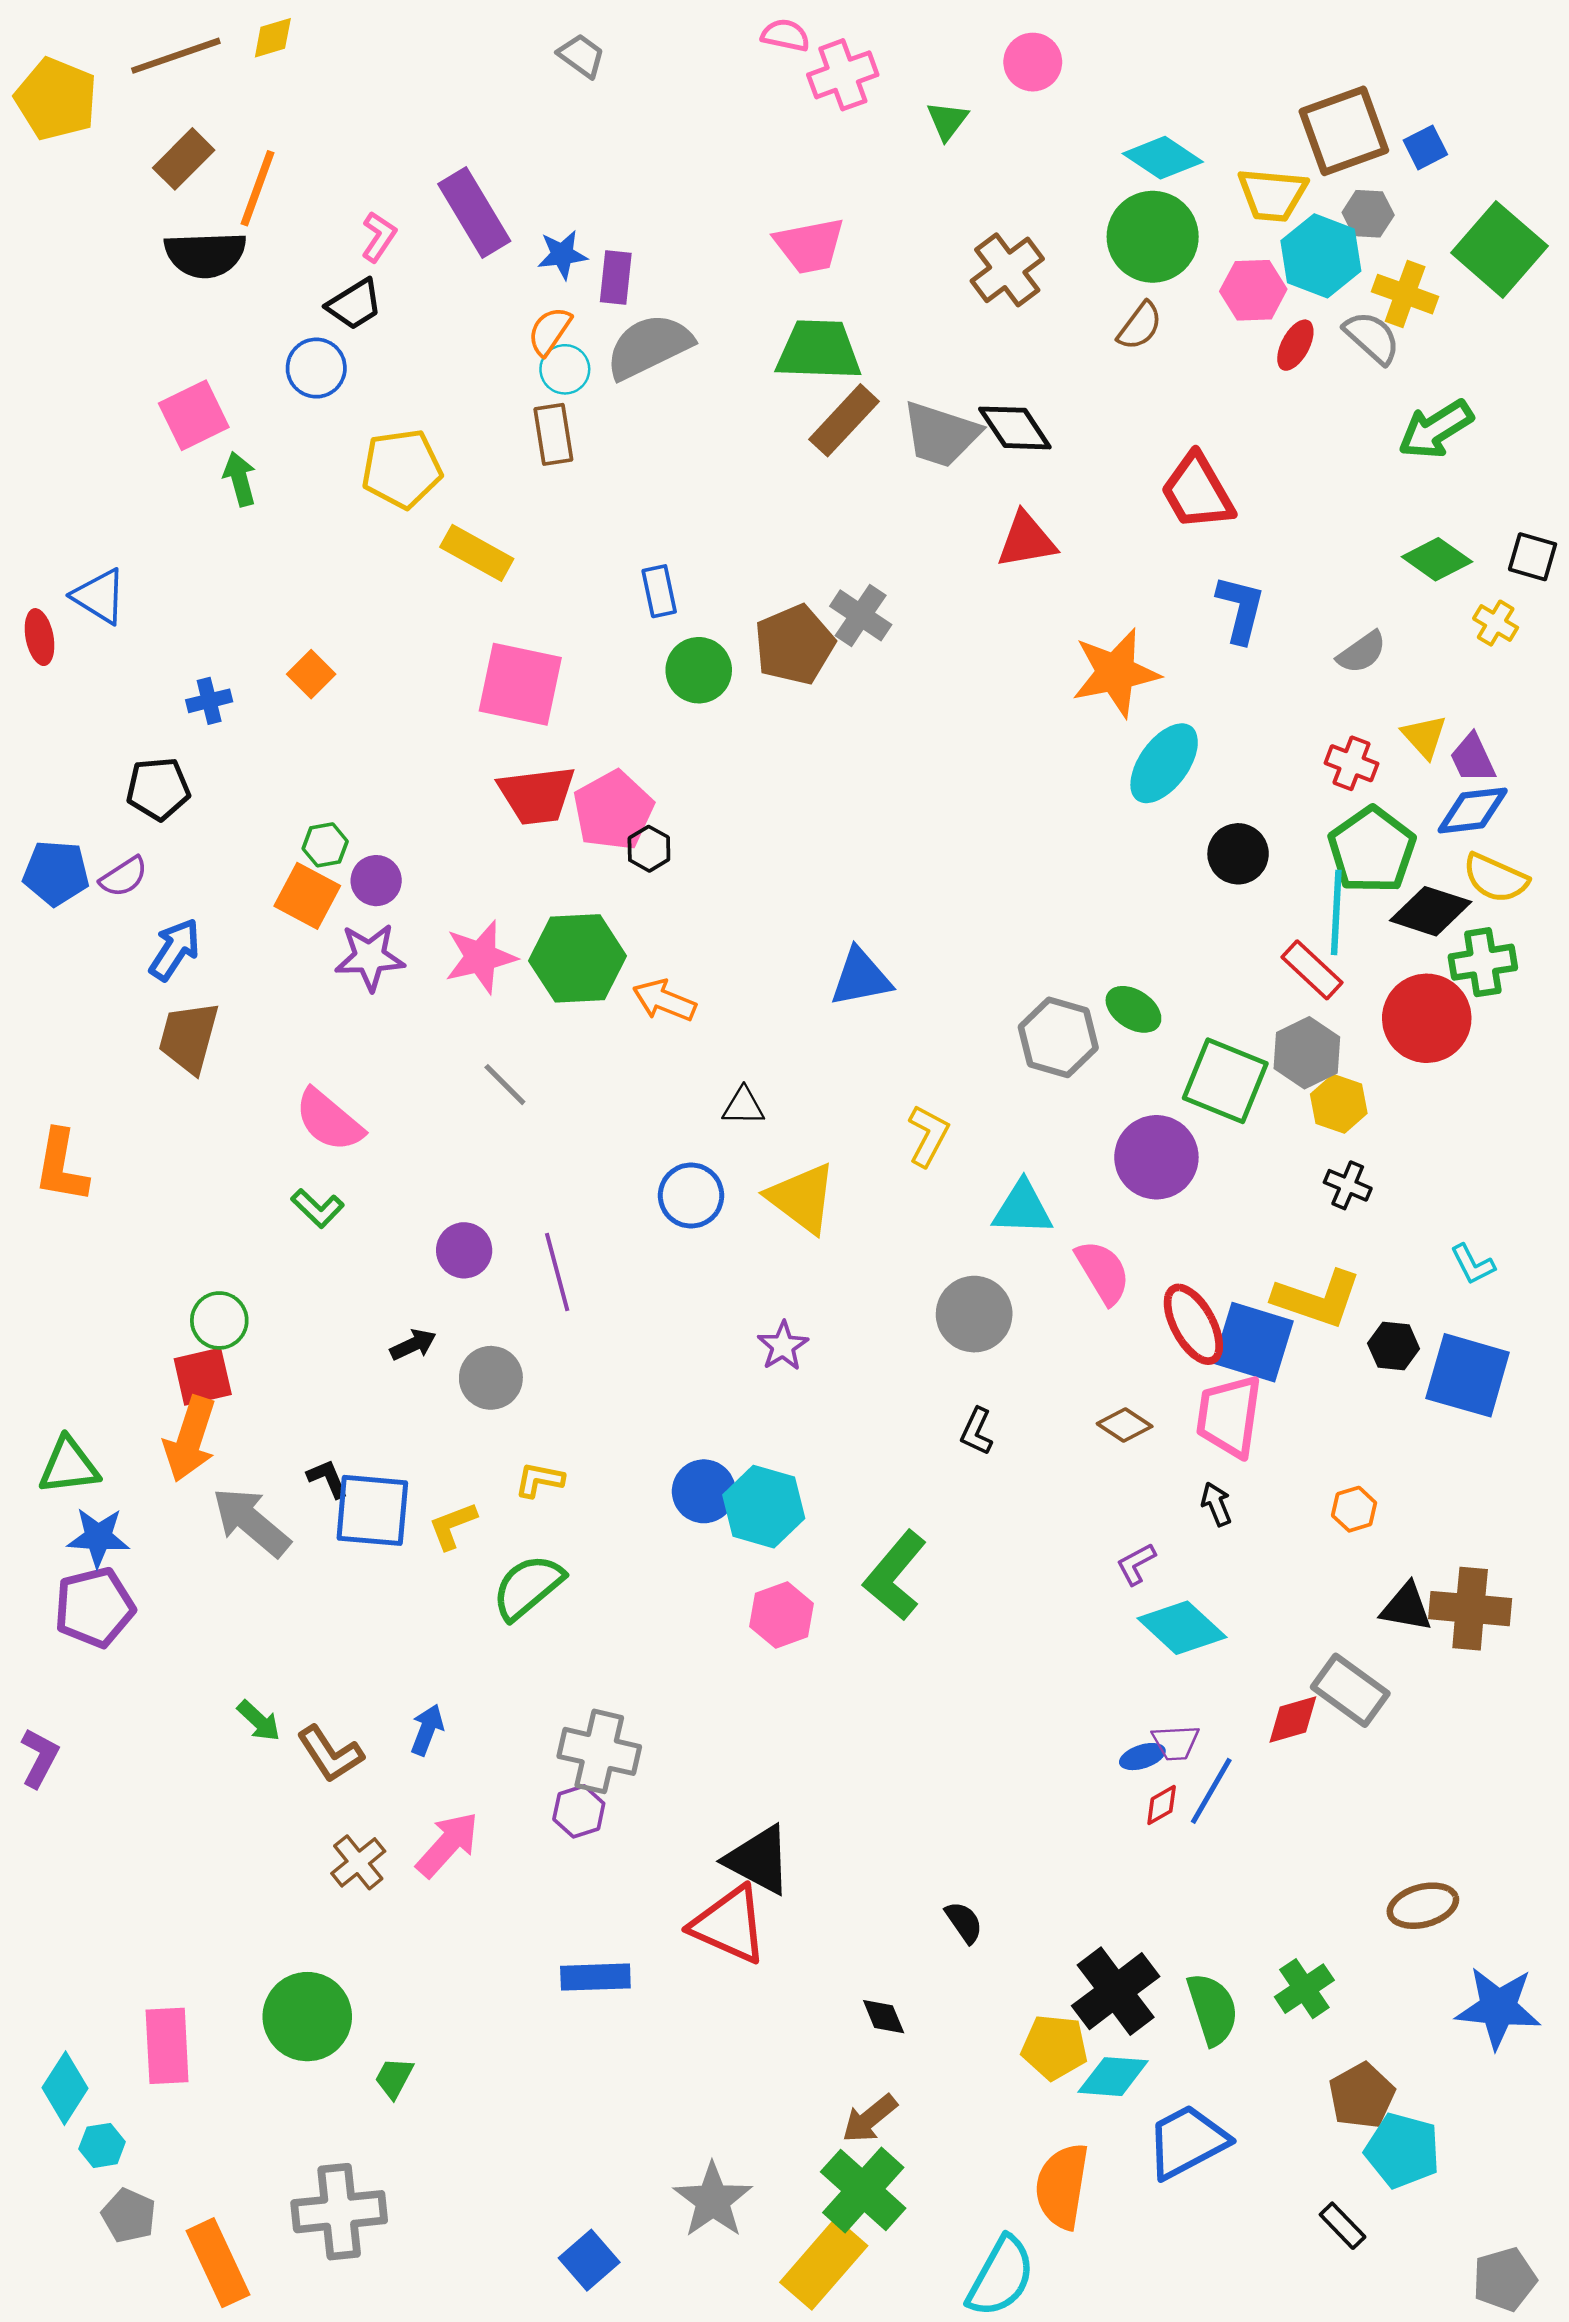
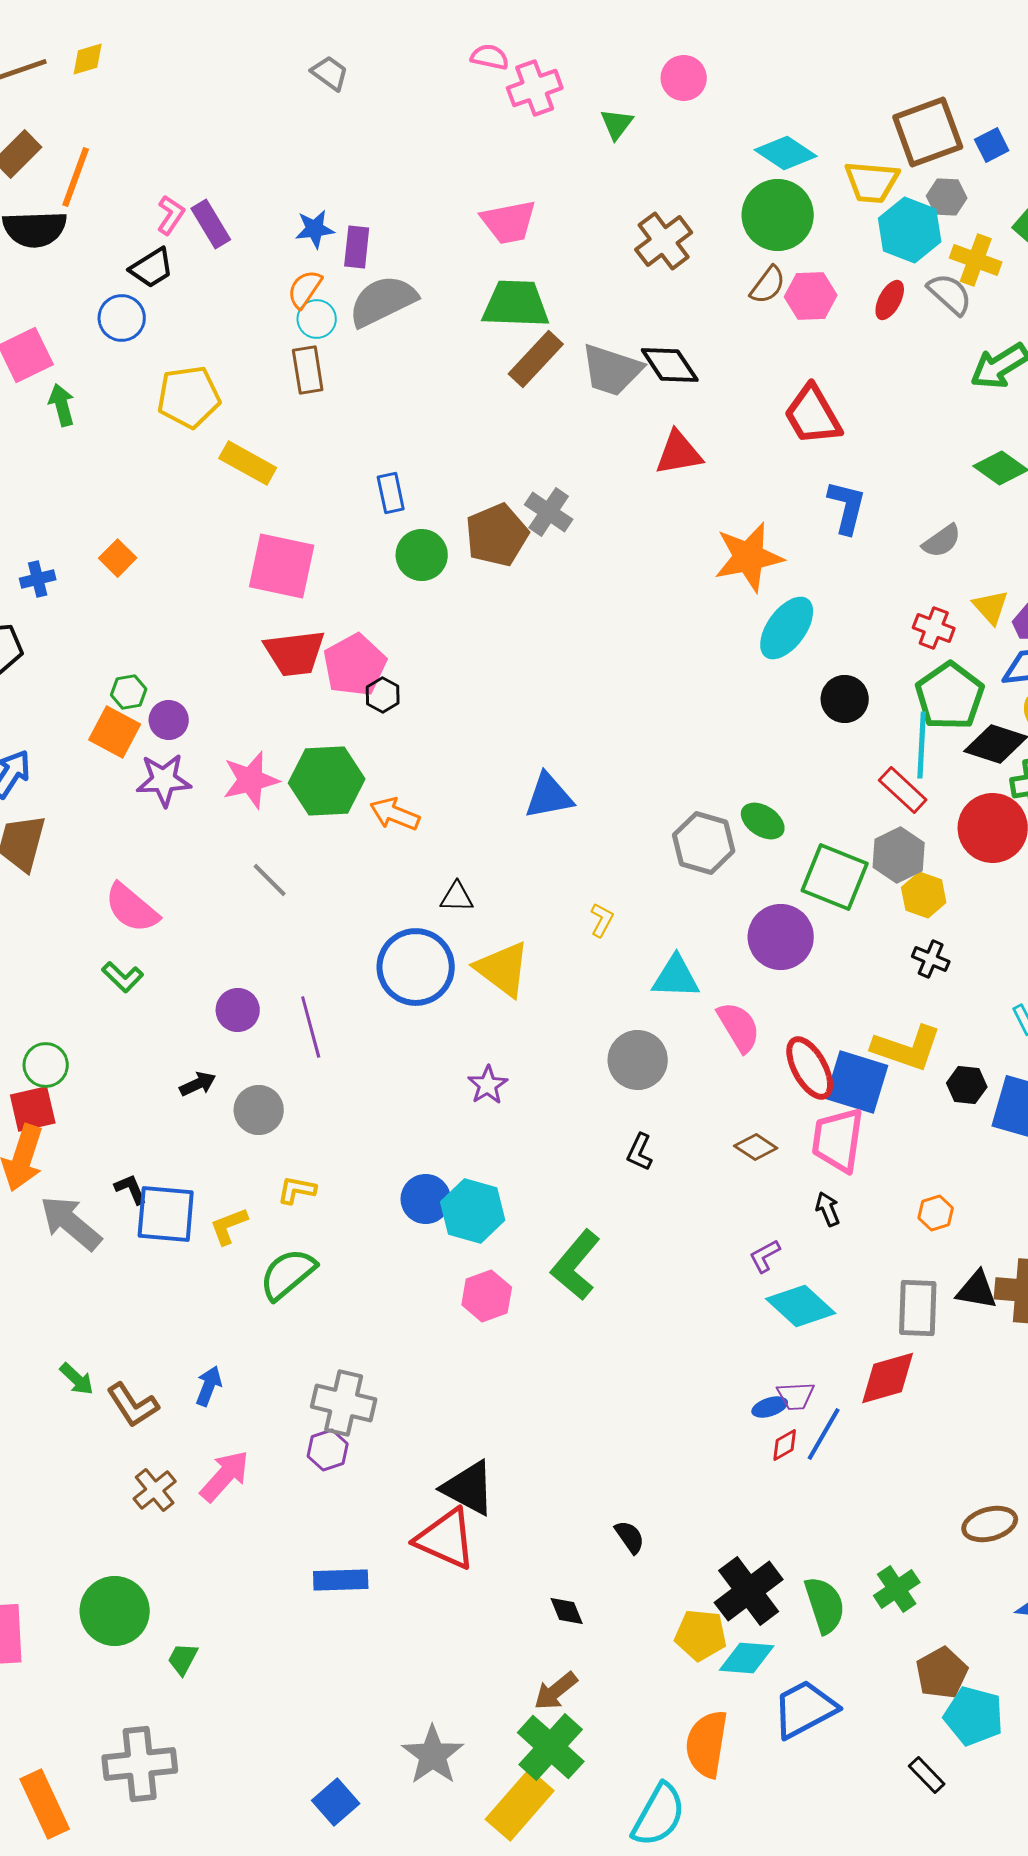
purple rectangle: (474, 212) -> (211, 224), moved, size x0.7
pink hexagon: (1253, 290) -> (811, 296), moved
yellow L-shape: (928, 1136) -> (602, 920), size x0.7
blue circle: (691, 1196) -> (416, 967), size x1.5
gray rectangle: (1350, 1690) -> (918, 1308), moved, turned 56
red diamond: (1293, 1720) -> (888, 1378), size x1.4

